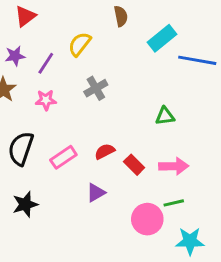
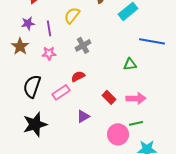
blue line: (197, 60) -> (152, 41), moved
purple line: (46, 63) -> (49, 28), turned -42
red semicircle: (105, 151) -> (78, 76), moved
black star: (25, 204) -> (35, 124), size x1.4

